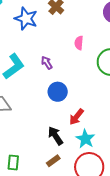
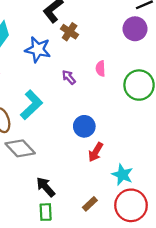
purple arrow: (47, 63) -> (69, 77), moved
red arrow: (76, 117) -> (96, 152), moved
black arrow: (55, 136) -> (46, 187), moved

